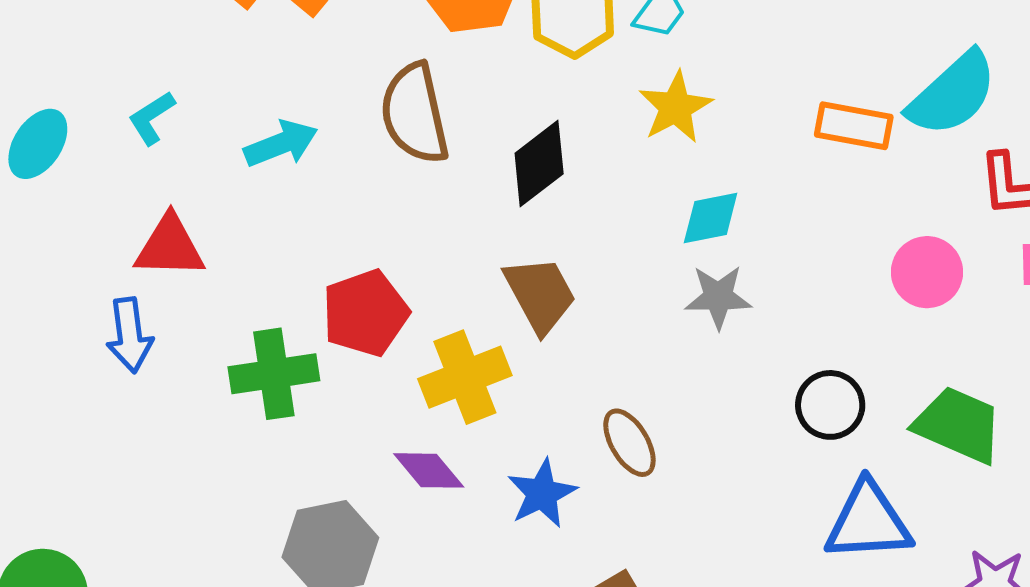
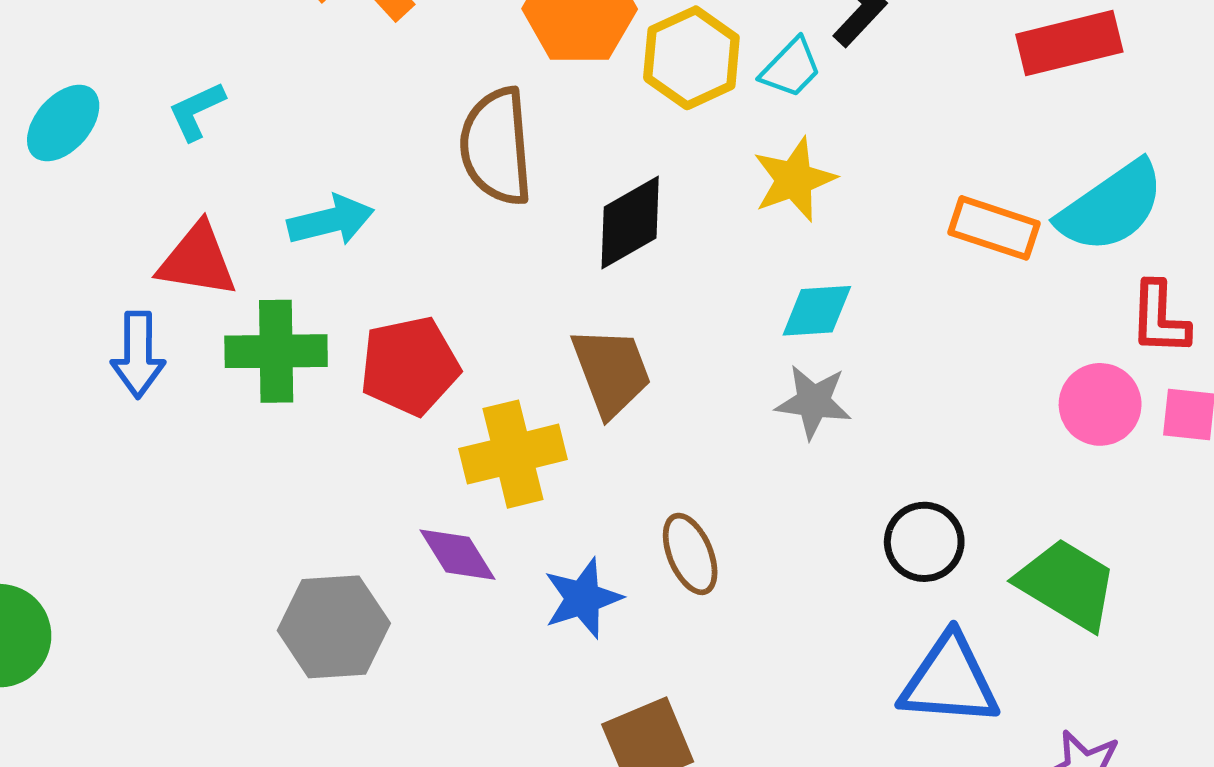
cyan arrow: (281, 144) -> (331, 220), moved
pink circle: (927, 272) -> (1100, 404), moved
green cross: (274, 374) -> (276, 351), moved

